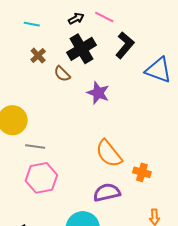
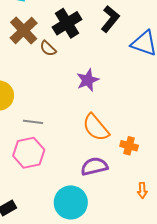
brown cross: (38, 56) -> (24, 30), size x1.8
purple star: (98, 93) -> (88, 80), moved, turned 30
gray line: (35, 146) -> (33, 122), moved

